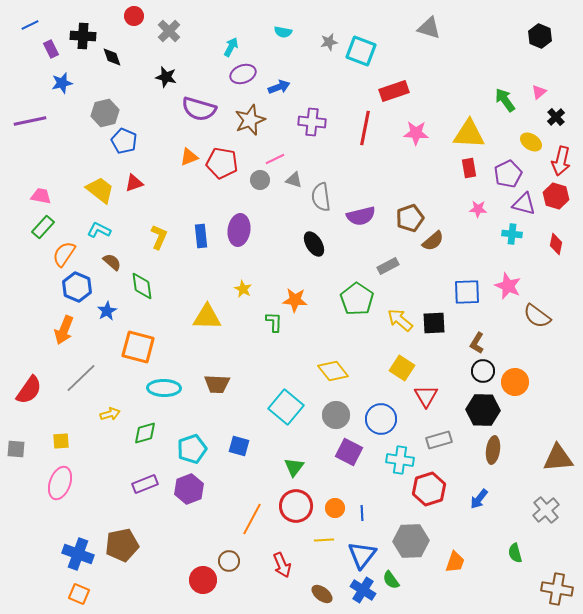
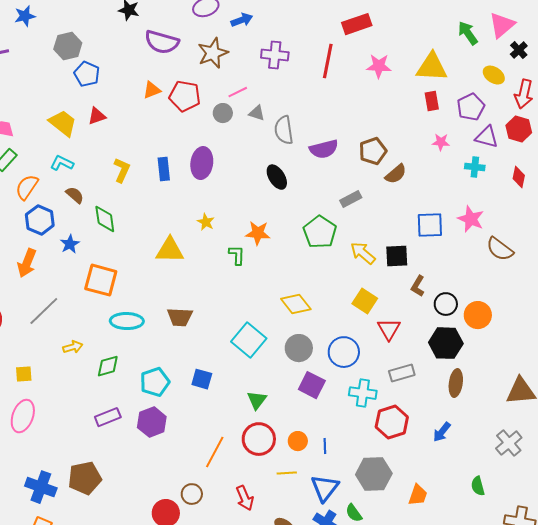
pink triangle: (539, 92) -> (502, 25), size x1.8
brown L-shape: (477, 343) -> (418, 286), moved

